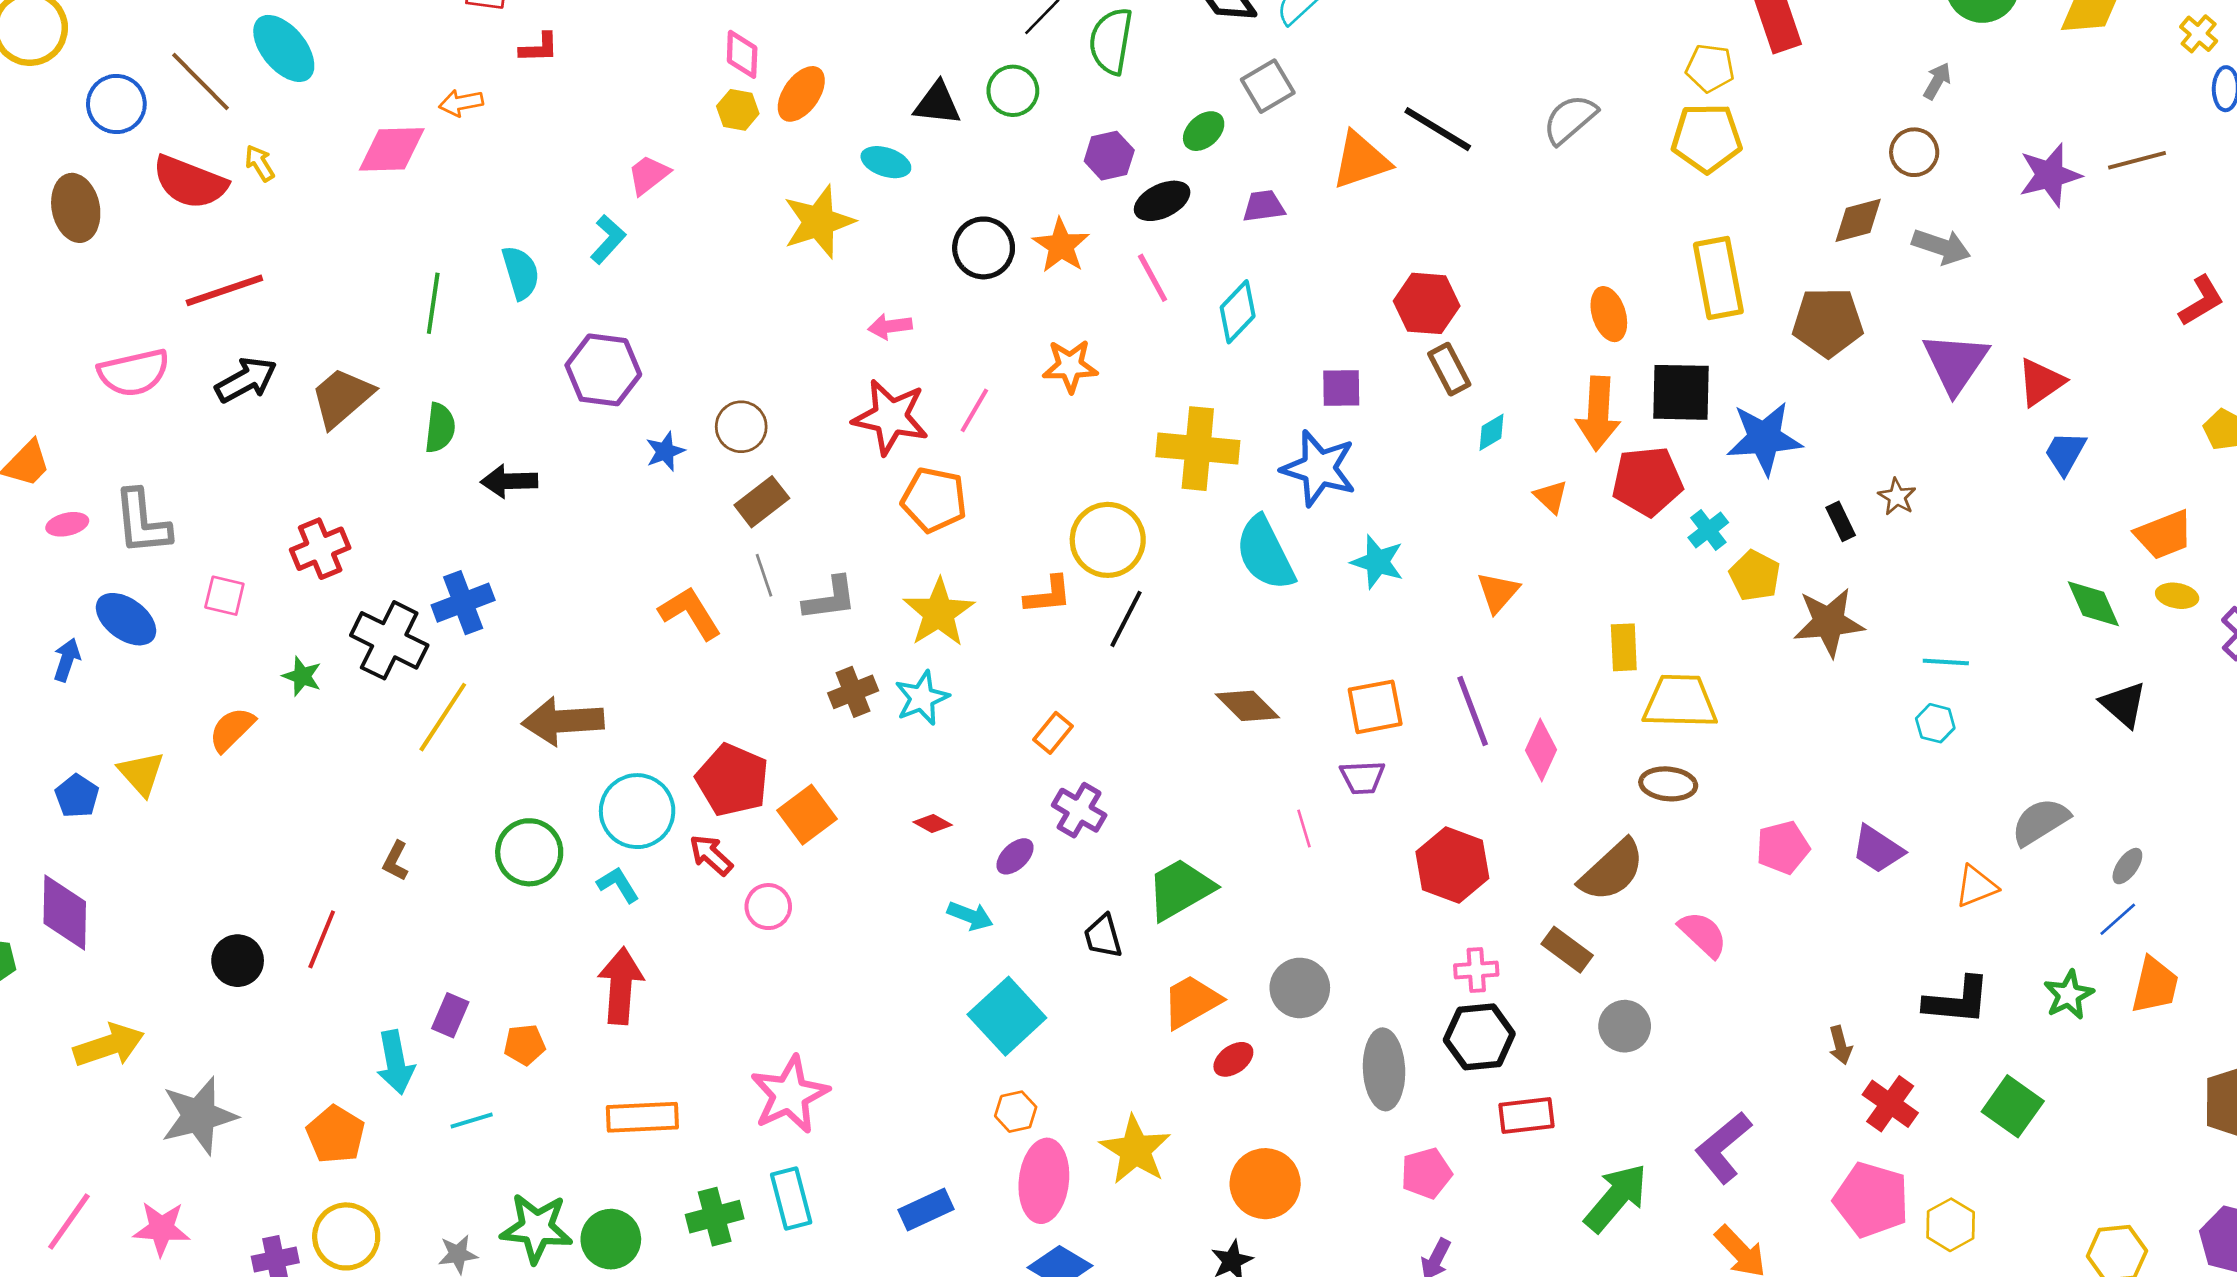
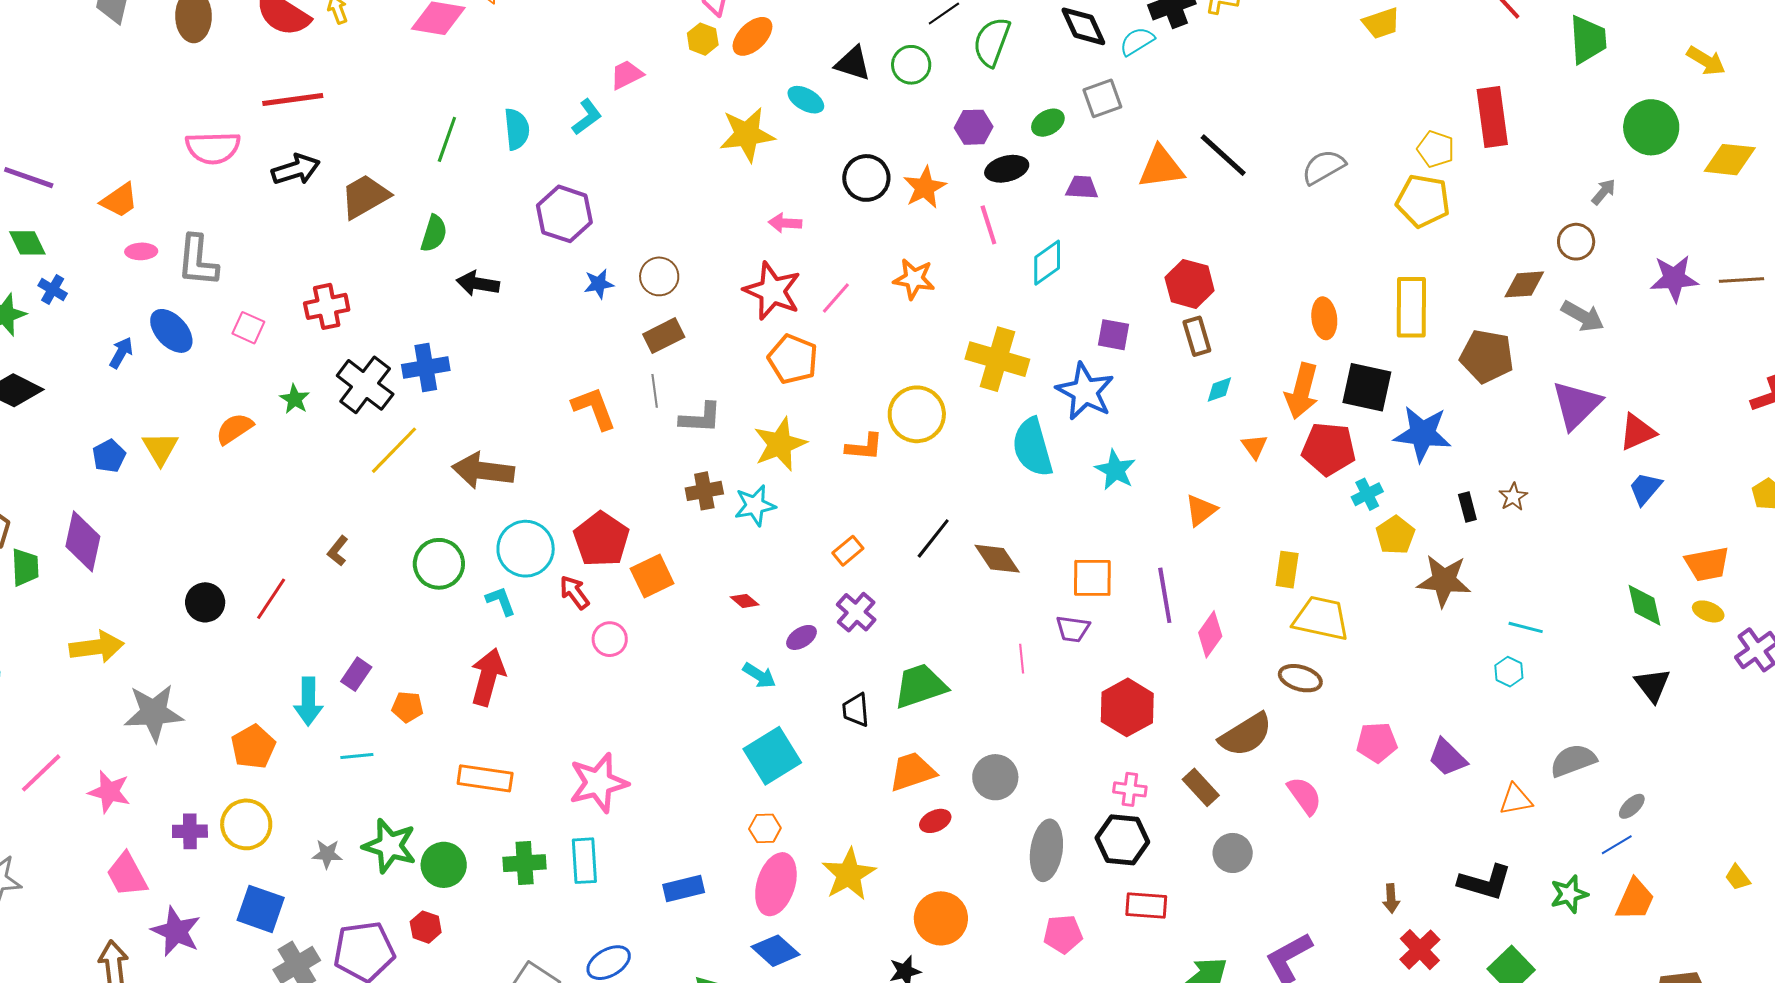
black line: (1126, 619) -> (933, 538), moved

